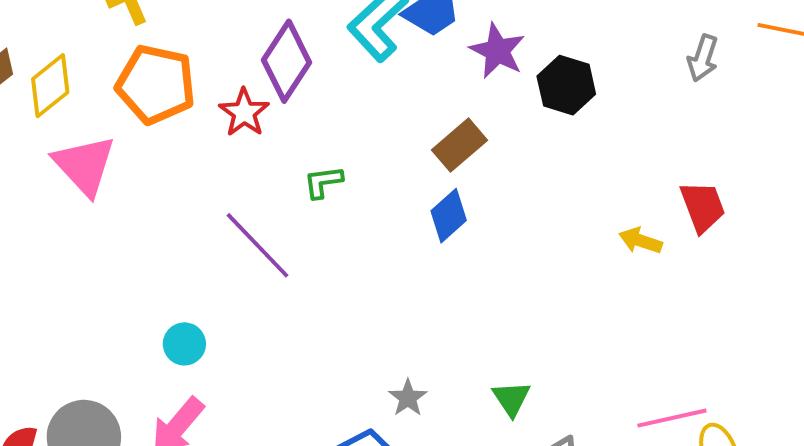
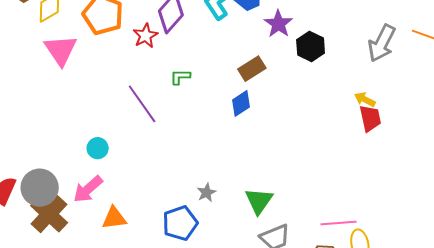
gray arrow: (703, 58) -> (382, 43), size x1.6
yellow arrow: (640, 241) -> (365, 99), moved
green triangle: (511, 399) -> (259, 201), size x1.4

